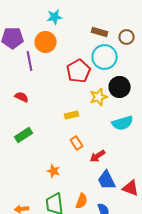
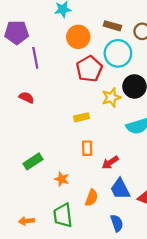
orange circle: (46, 42) -> (78, 37), moved
green rectangle: (24, 135) -> (33, 161), moved
orange rectangle: (77, 143) -> (87, 148), turned 32
orange semicircle: (82, 201) -> (91, 198), moved

